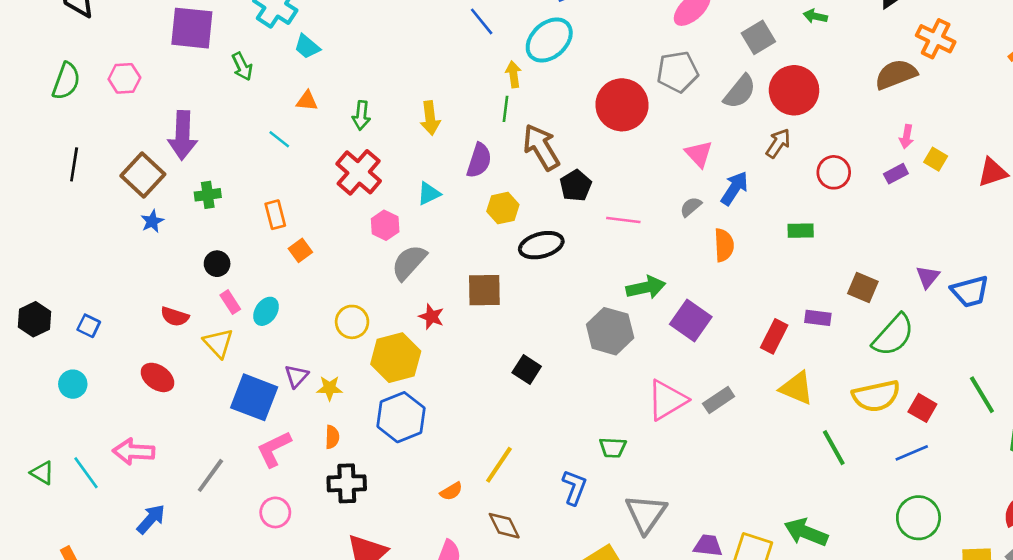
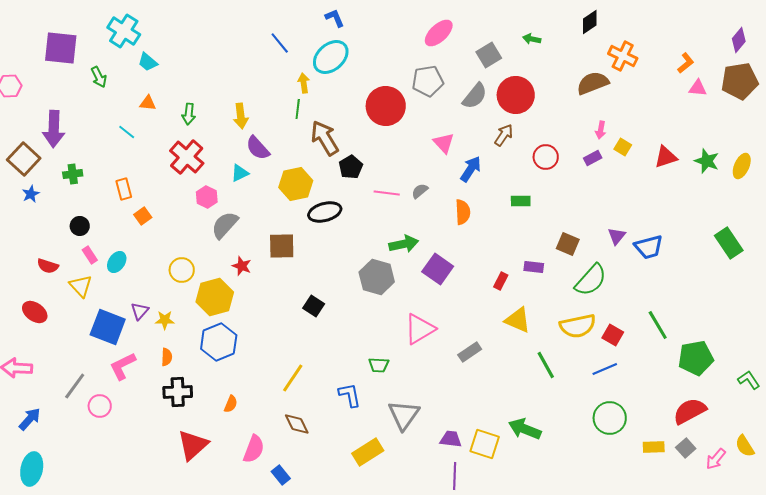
purple semicircle: (479, 160) -> (258, 148), moved, turned 120
gray semicircle: (691, 207) -> (420, 191), moved
yellow hexagon: (503, 208) -> (296, 184), size x1.4
red rectangle: (774, 336) -> (501, 281), size x0.7
gray rectangle: (719, 400) -> (470, 352), moved
blue L-shape: (574, 487) -> (350, 395), turned -32
orange semicircle: (451, 491) -> (231, 404), moved, turned -36
pink circle: (275, 512) -> (100, 406), moved

